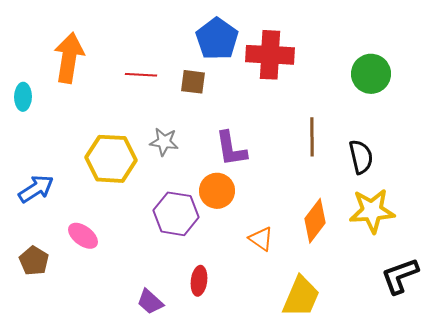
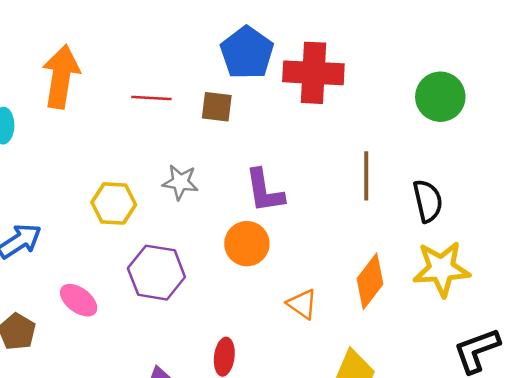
yellow hexagon: (111, 159) -> (114, 203), size x0.7
purple hexagon: (176, 214) -> (156, 273), moved

